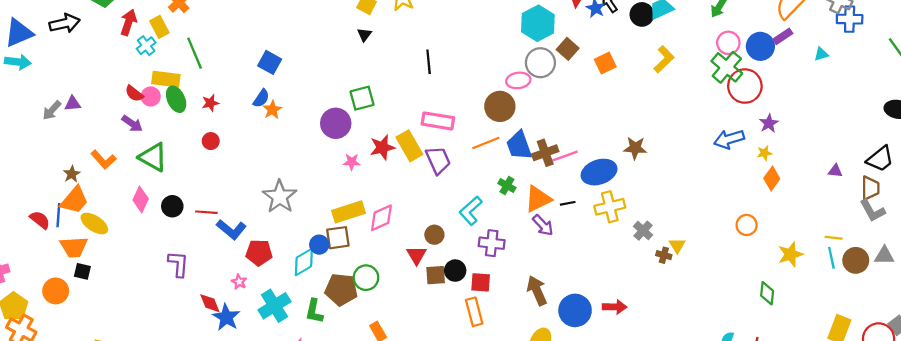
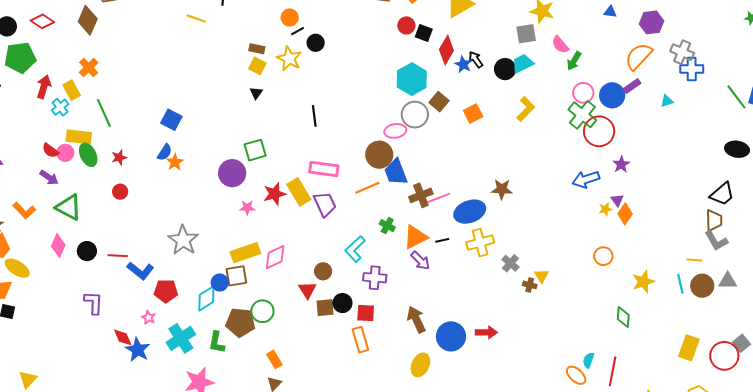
blue trapezoid: (519, 145) -> (396, 172), moved
yellow star: (764, 153) -> (605, 209), moved
purple triangle: (835, 171) -> (617, 200), moved, turned 48
yellow line: (834, 238) -> (694, 260), moved

